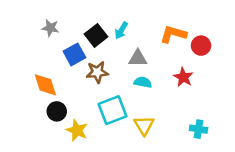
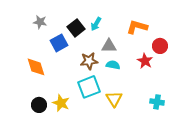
red circle: (201, 46) -> (160, 46), moved
brown star: (97, 72) -> (89, 61), moved
black circle: (57, 111) -> (39, 105), moved

